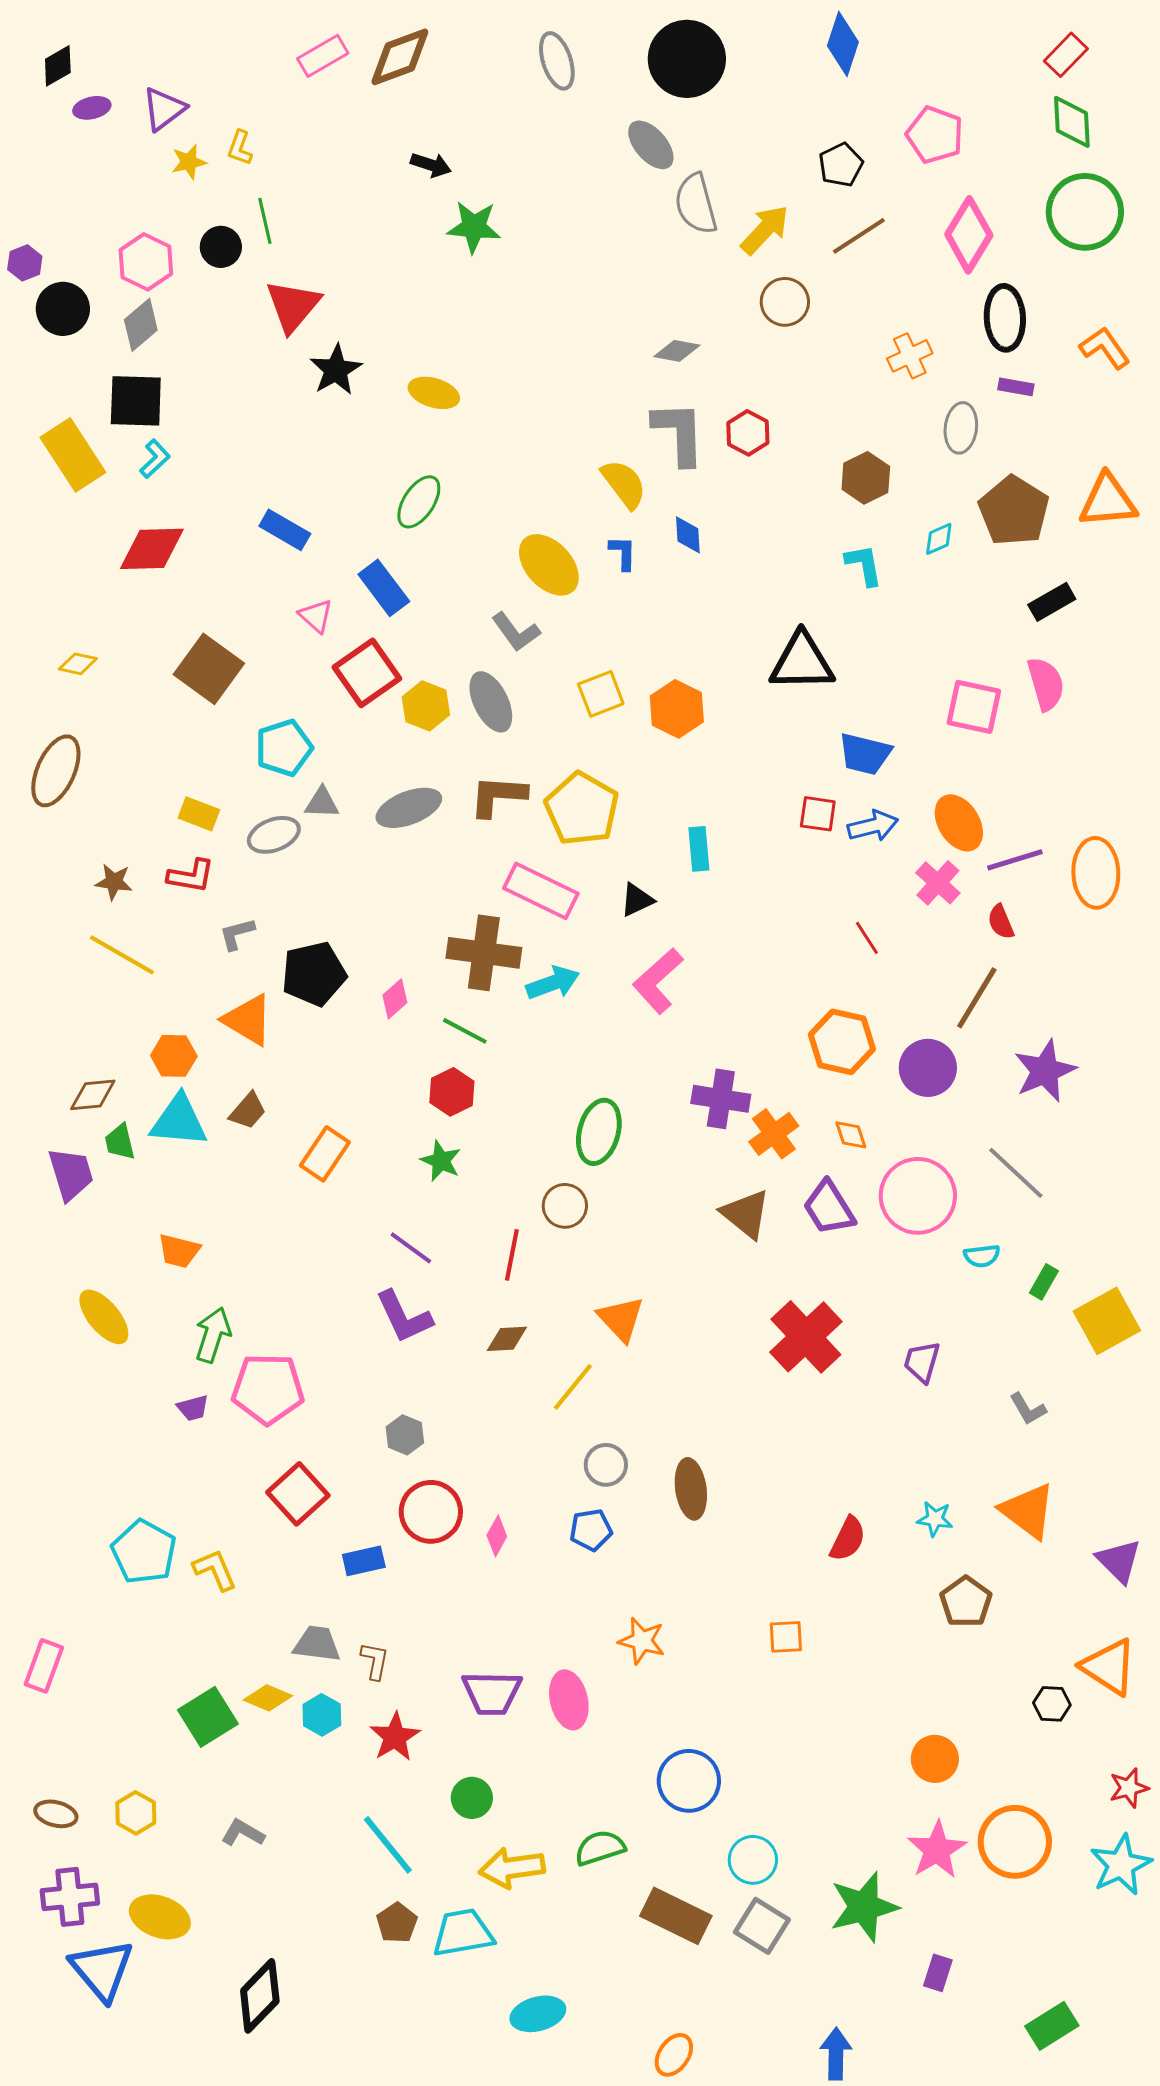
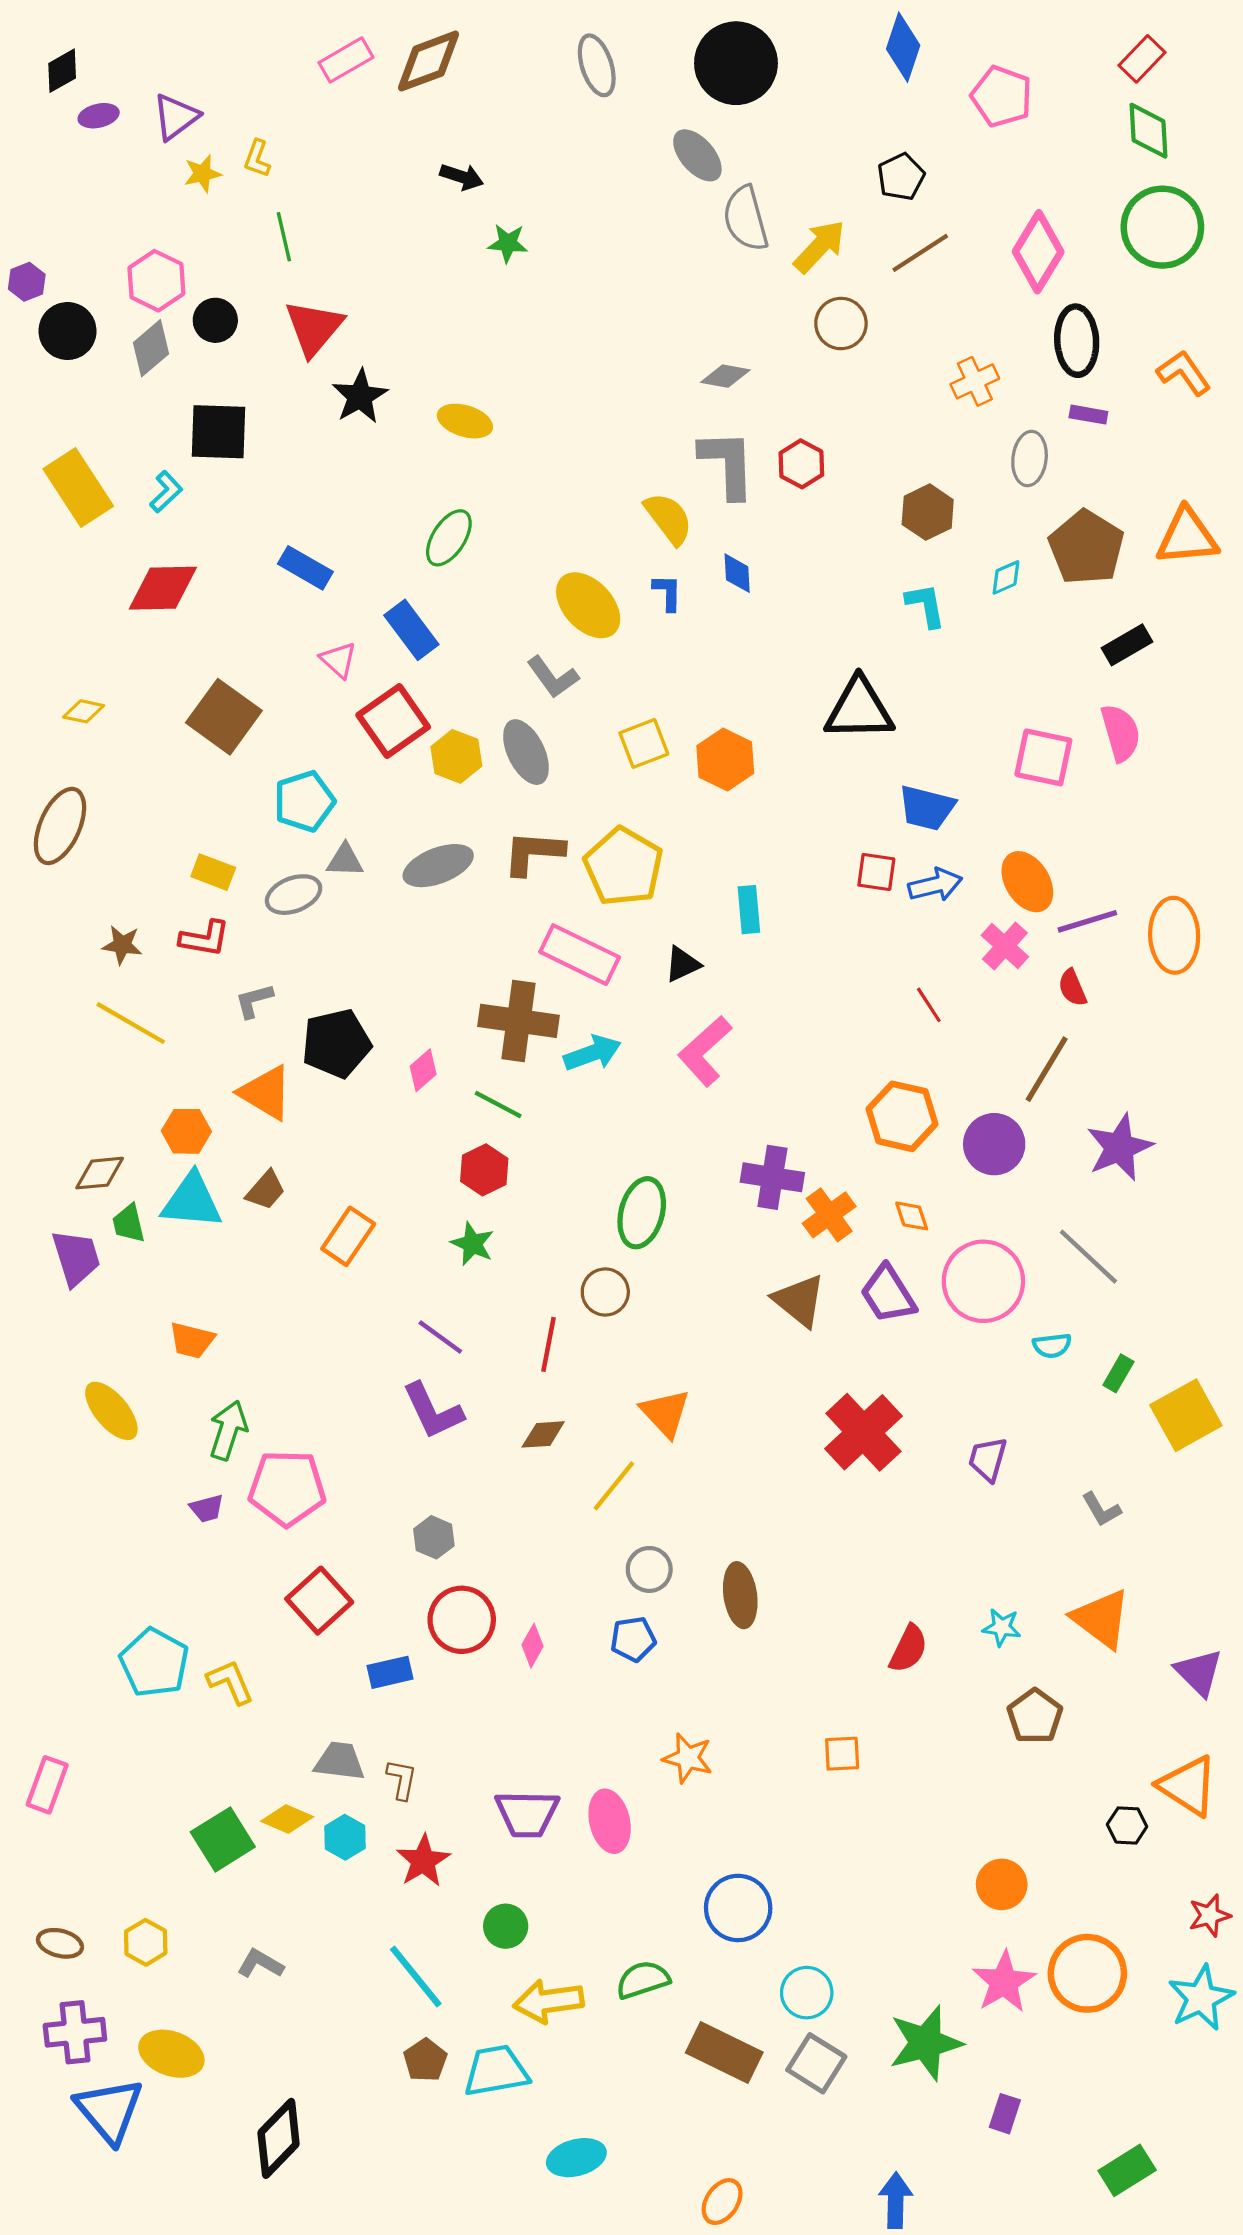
pink pentagon: (935, 135) -> (1002, 96), moved
green star: (474, 227) -> (508, 243), size x0.7
black circle: (221, 247) -> (215, 320), moved
black square: (136, 401) -> (219, 432), moved

